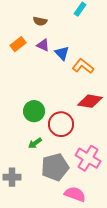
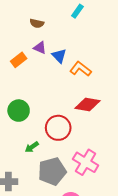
orange rectangle: (18, 44) -> (19, 60), moved
green circle: (34, 111) -> (19, 111), moved

